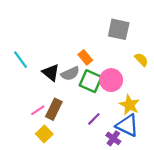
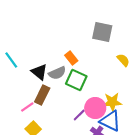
pink circle: (111, 80) -> (95, 108), moved
yellow star: (129, 105) -> (112, 102), turned -30
brown rectangle: (54, 109) -> (42, 95), moved

